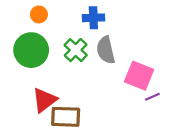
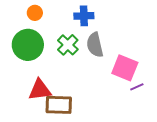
red triangle: (44, 100) -> (40, 90), turned 30

